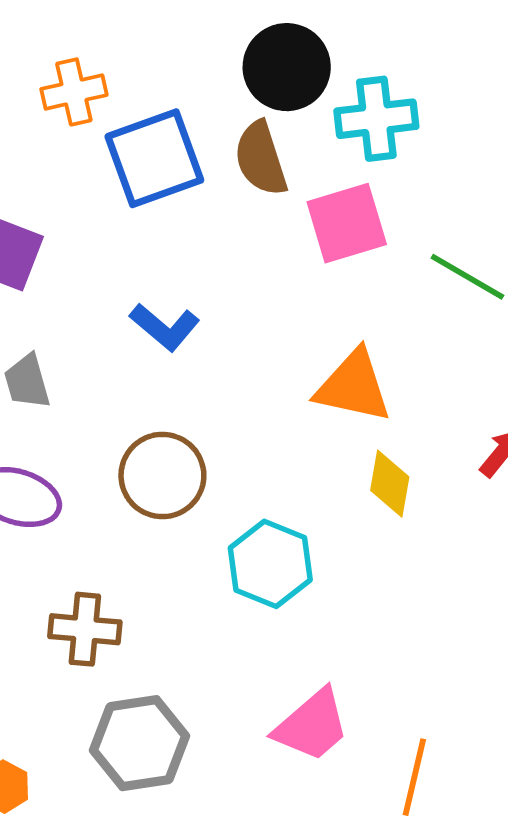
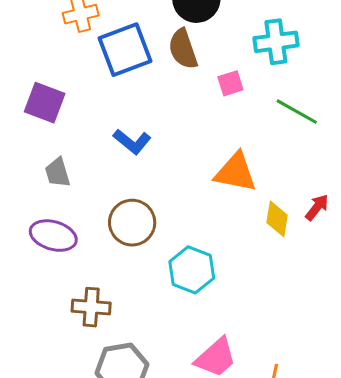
cyan cross: (376, 119) -> (276, 42), moved
pink square: (347, 223) -> (230, 83), size x0.6
yellow diamond: (390, 484) -> (277, 219), moved

